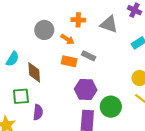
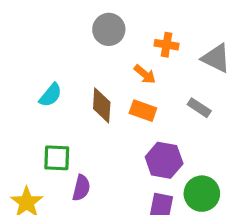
gray circle: (44, 30) -> (109, 29), moved
gray rectangle: (89, 56) -> (199, 108), moved
brown diamond: (34, 72) -> (102, 105), moved

